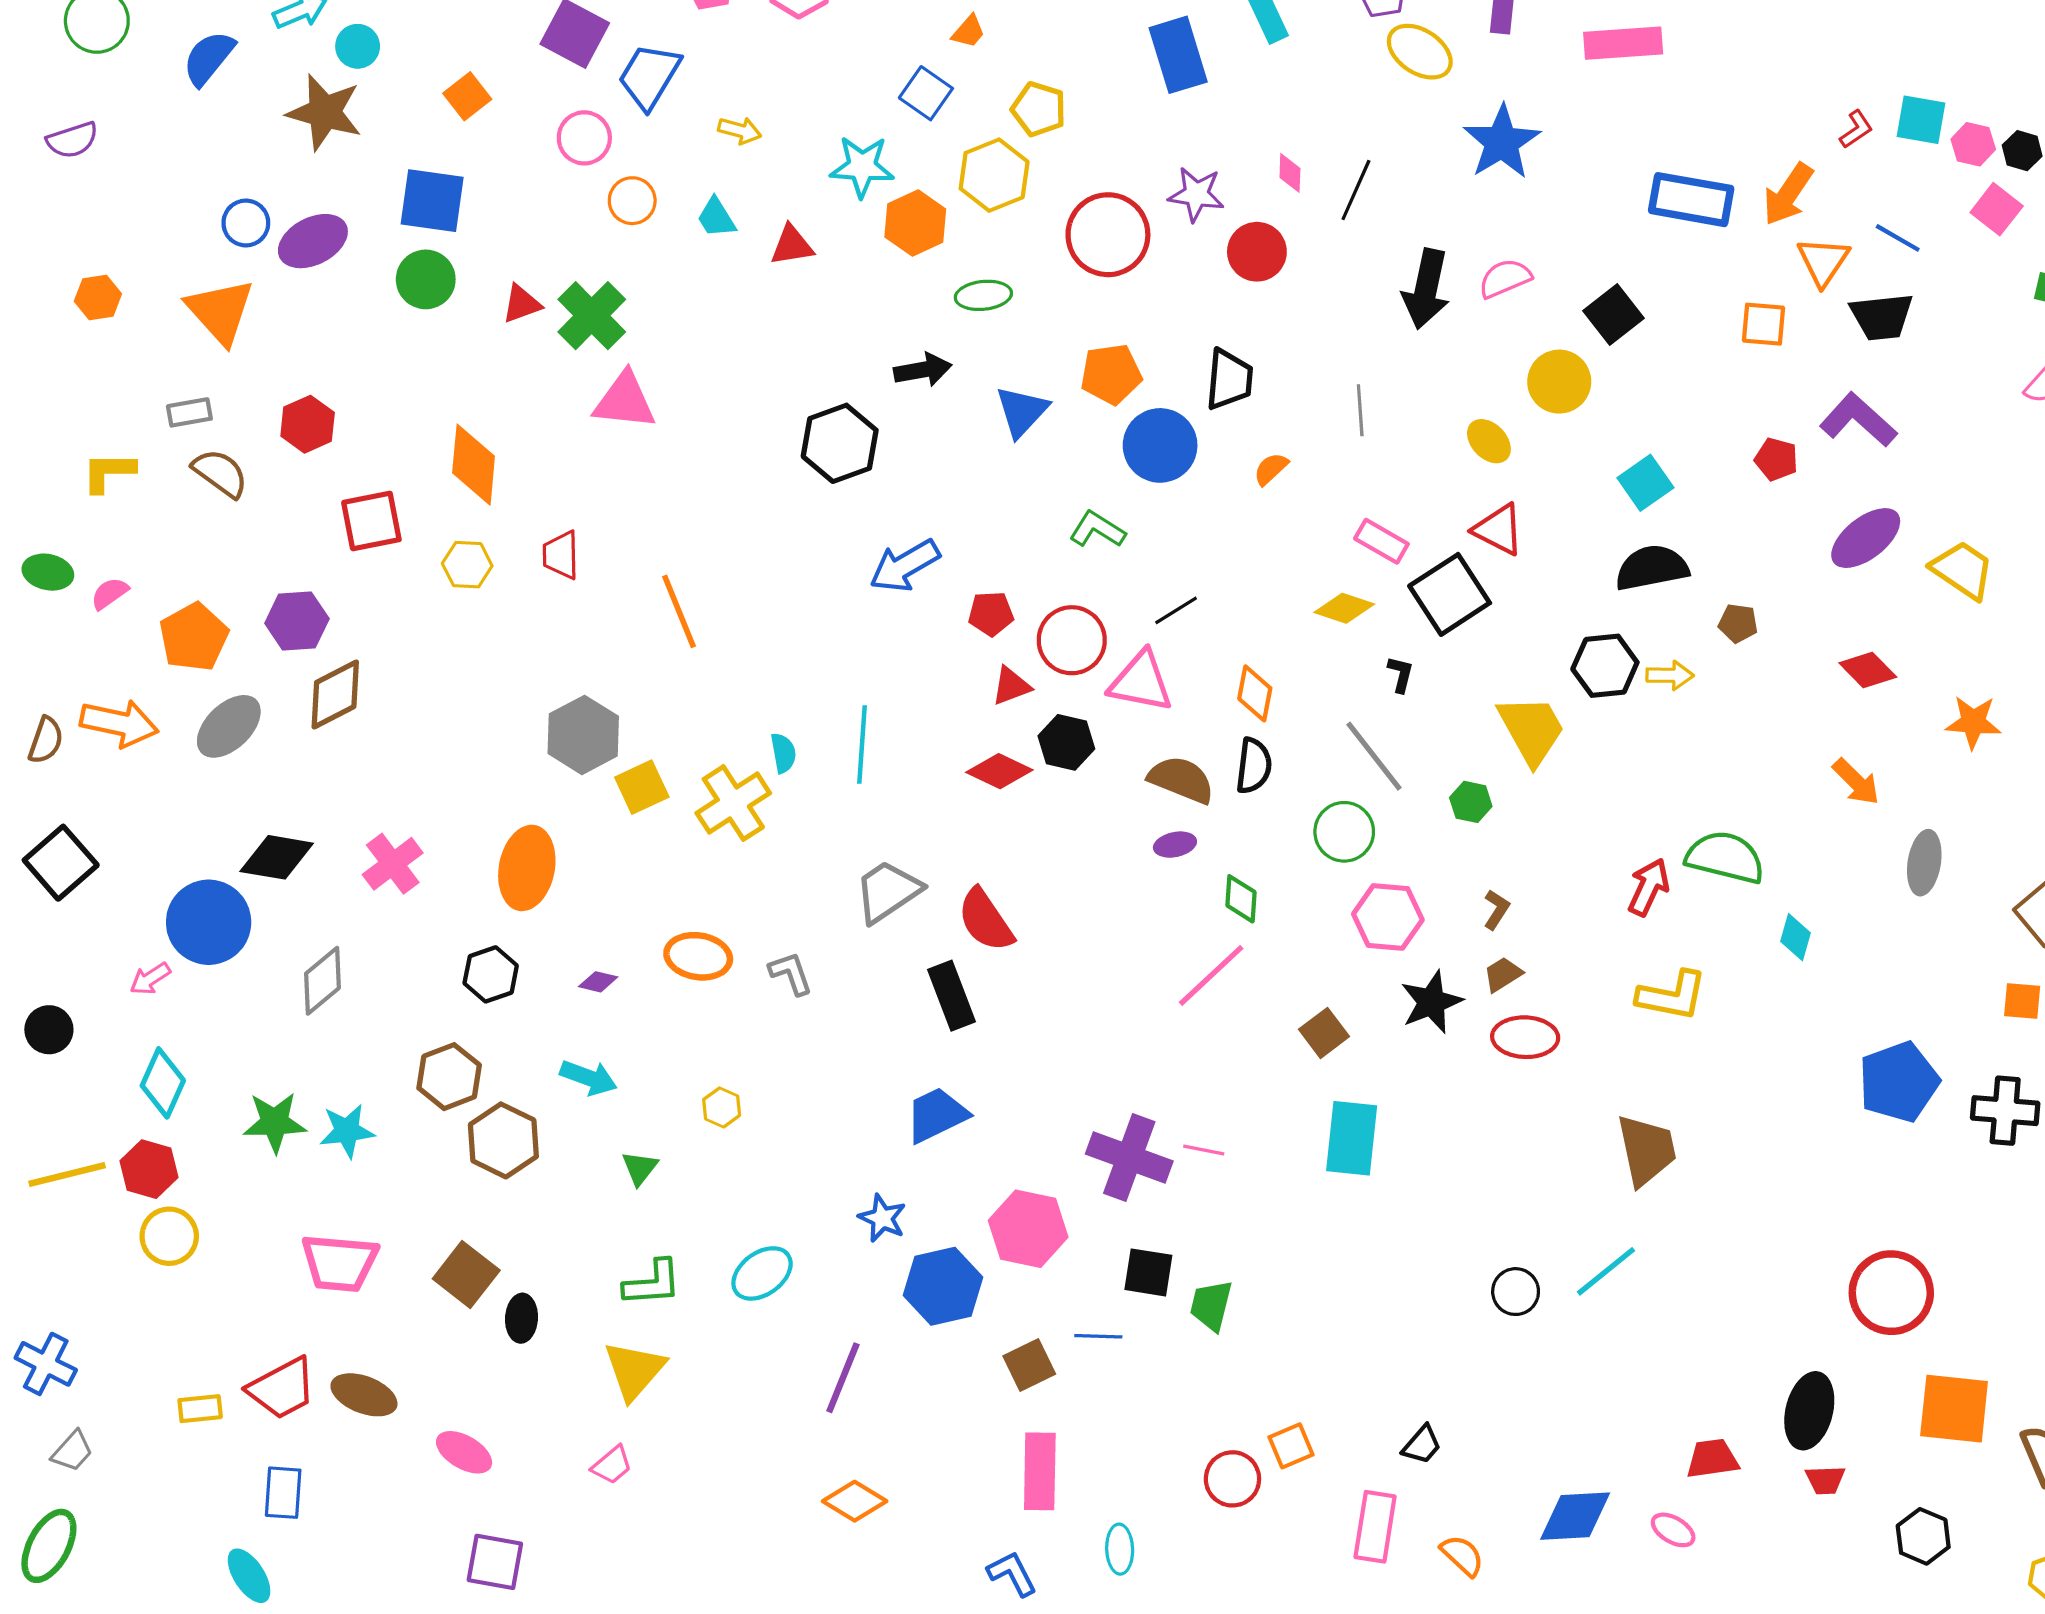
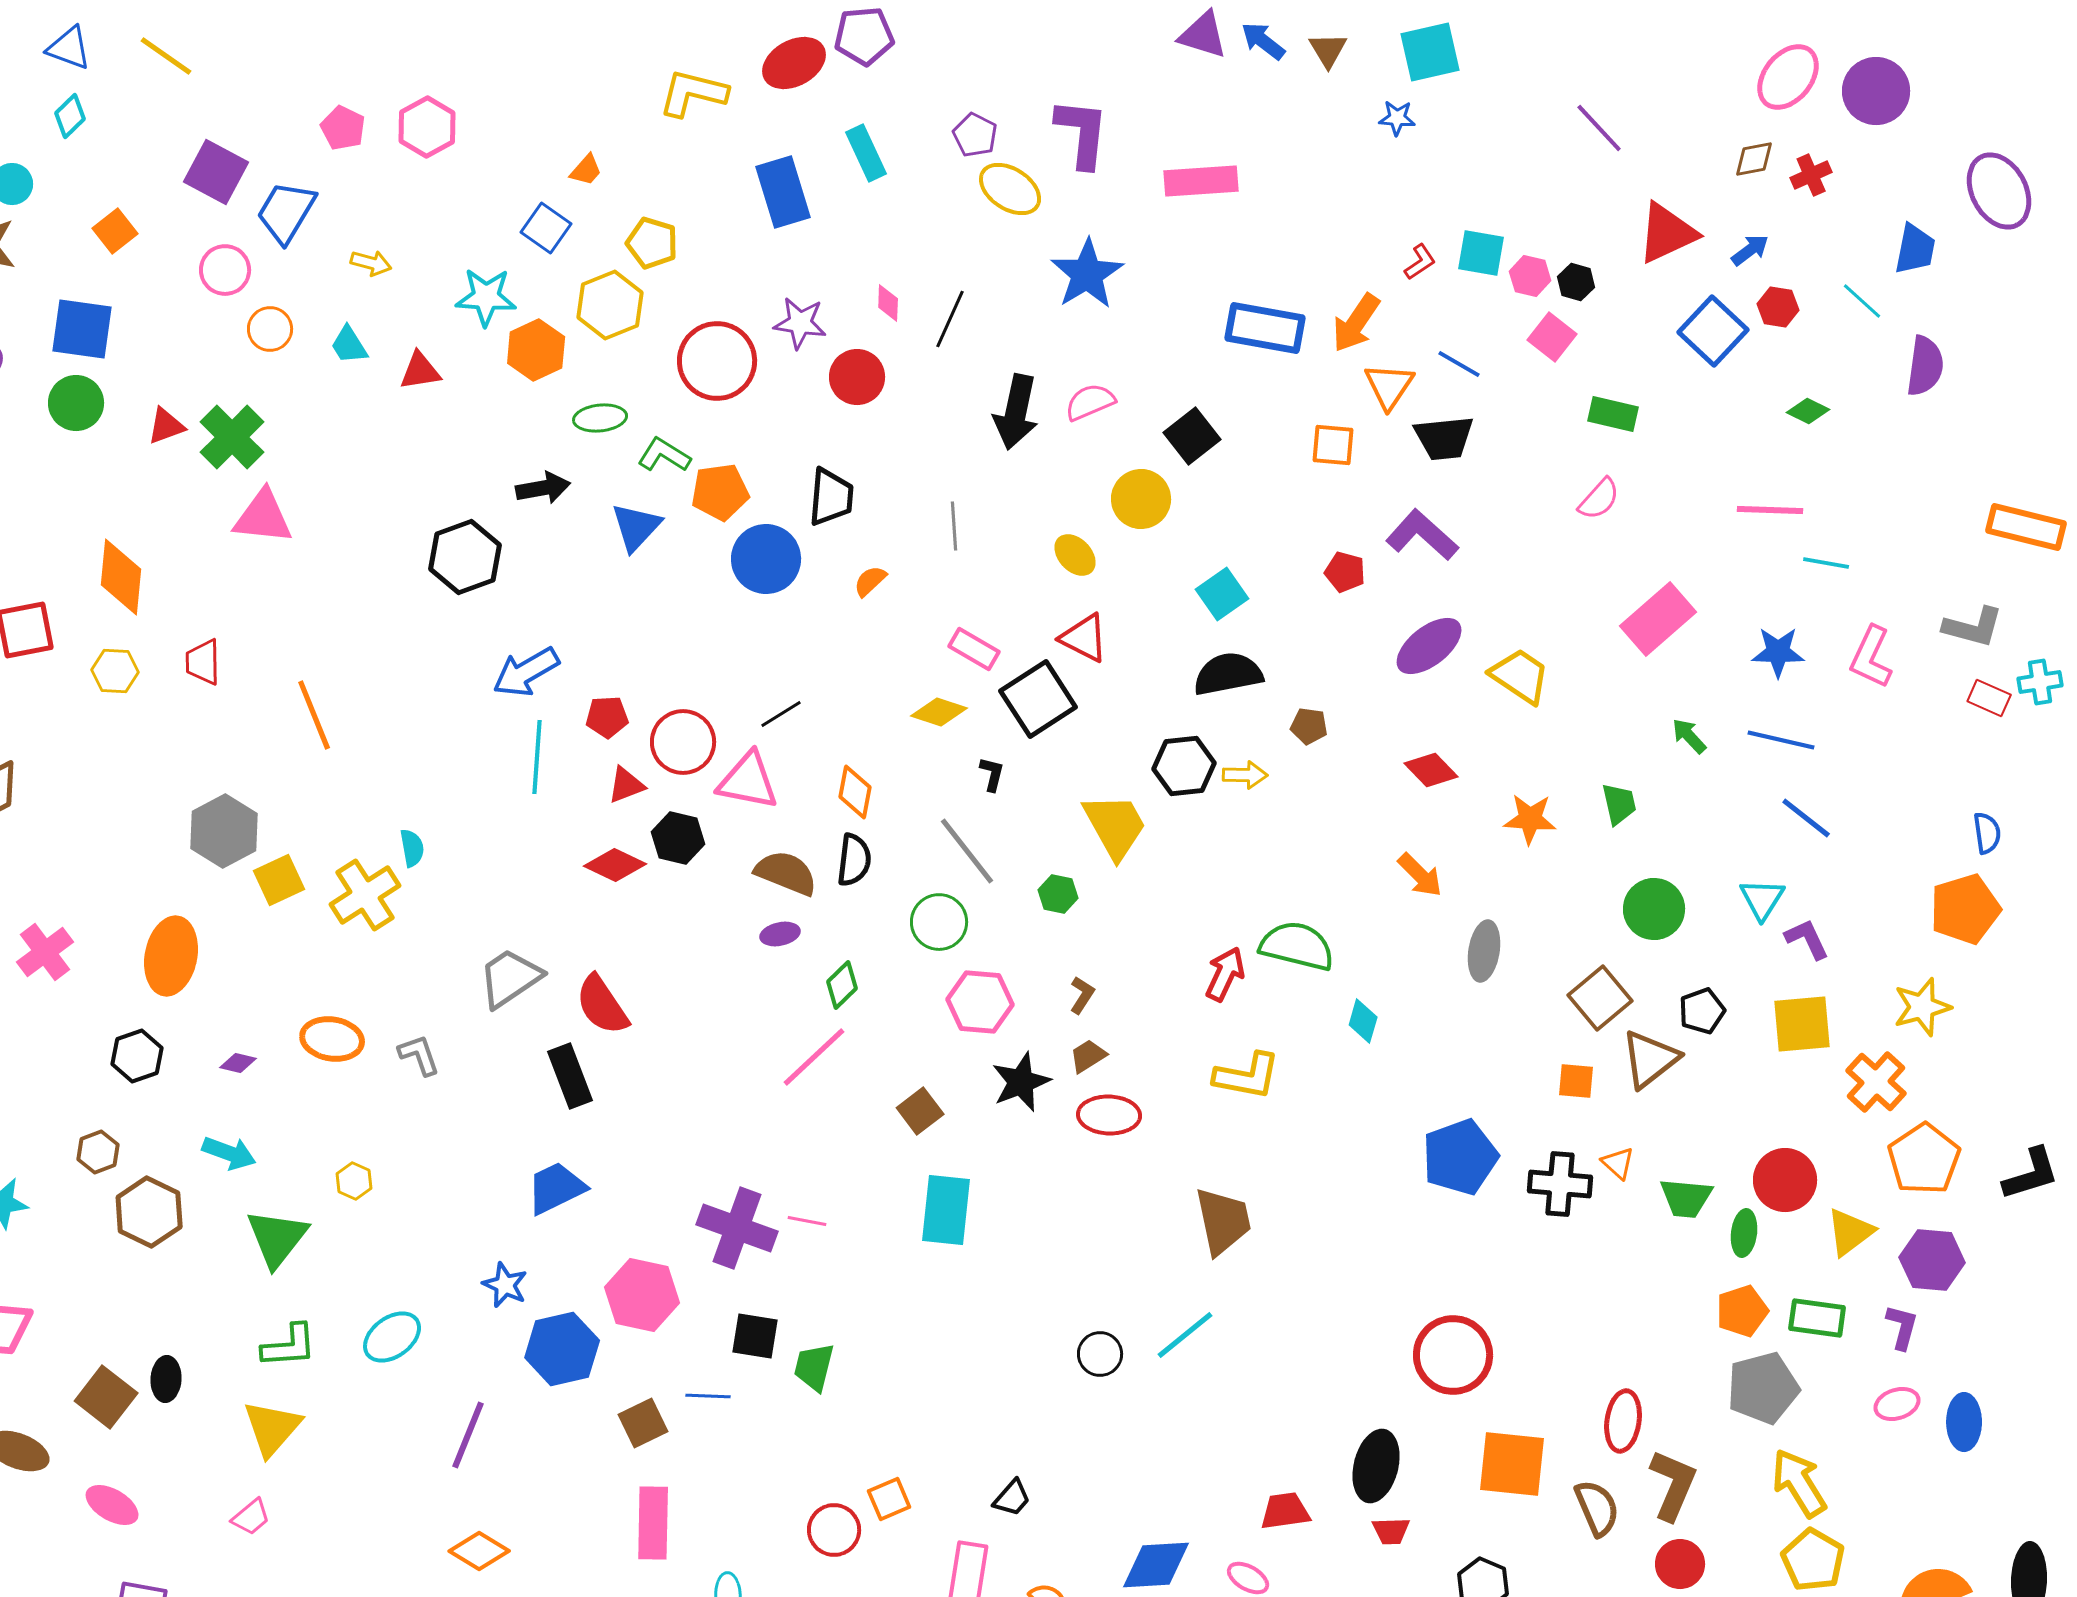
green L-shape: (1097, 530) -> (664, 455), moved
cyan line: (862, 745) -> (537, 757), moved
green diamond: (1241, 899) -> (842, 985), turned 42
brown hexagon: (449, 1077) -> (98, 1152), size x0.7
green triangle: (640, 1168) -> (277, 1238), size x1.8
brown square: (466, 1275) -> (106, 1397), moved

